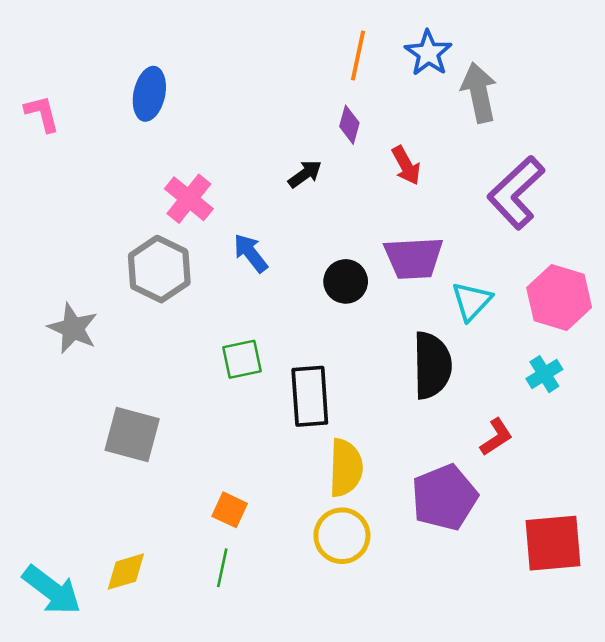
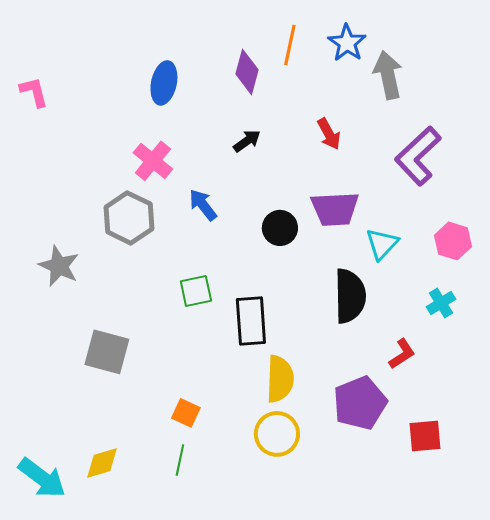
blue ellipse: (149, 94) -> (164, 83), moved
purple diamond: (349, 125) -> (247, 72), moved, size x1.4
pink hexagon: (559, 297) -> (453, 241), size x0.7
red square: (553, 543) -> (425, 436), moved, size x0.7

